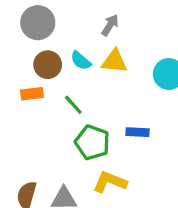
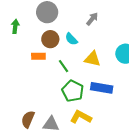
yellow triangle: (114, 61) -> (92, 59), moved
blue rectangle: (137, 132) -> (102, 88), size x1.5

